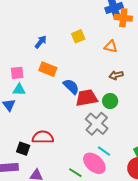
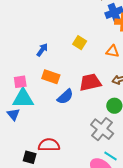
yellow square: (78, 36) -> (80, 43), turned -32
blue semicircle: (71, 87) -> (65, 97), moved, turned 96
cyan triangle: (19, 90) -> (23, 99), size x1.6
red trapezoid: (87, 98) -> (90, 82), moved

